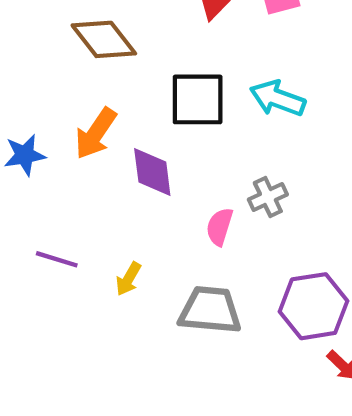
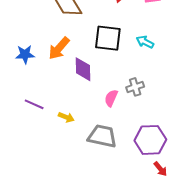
cyan arrow: (278, 98) -> (145, 42), size x0.7
yellow arrow: (128, 279) -> (66, 117), turned -105

